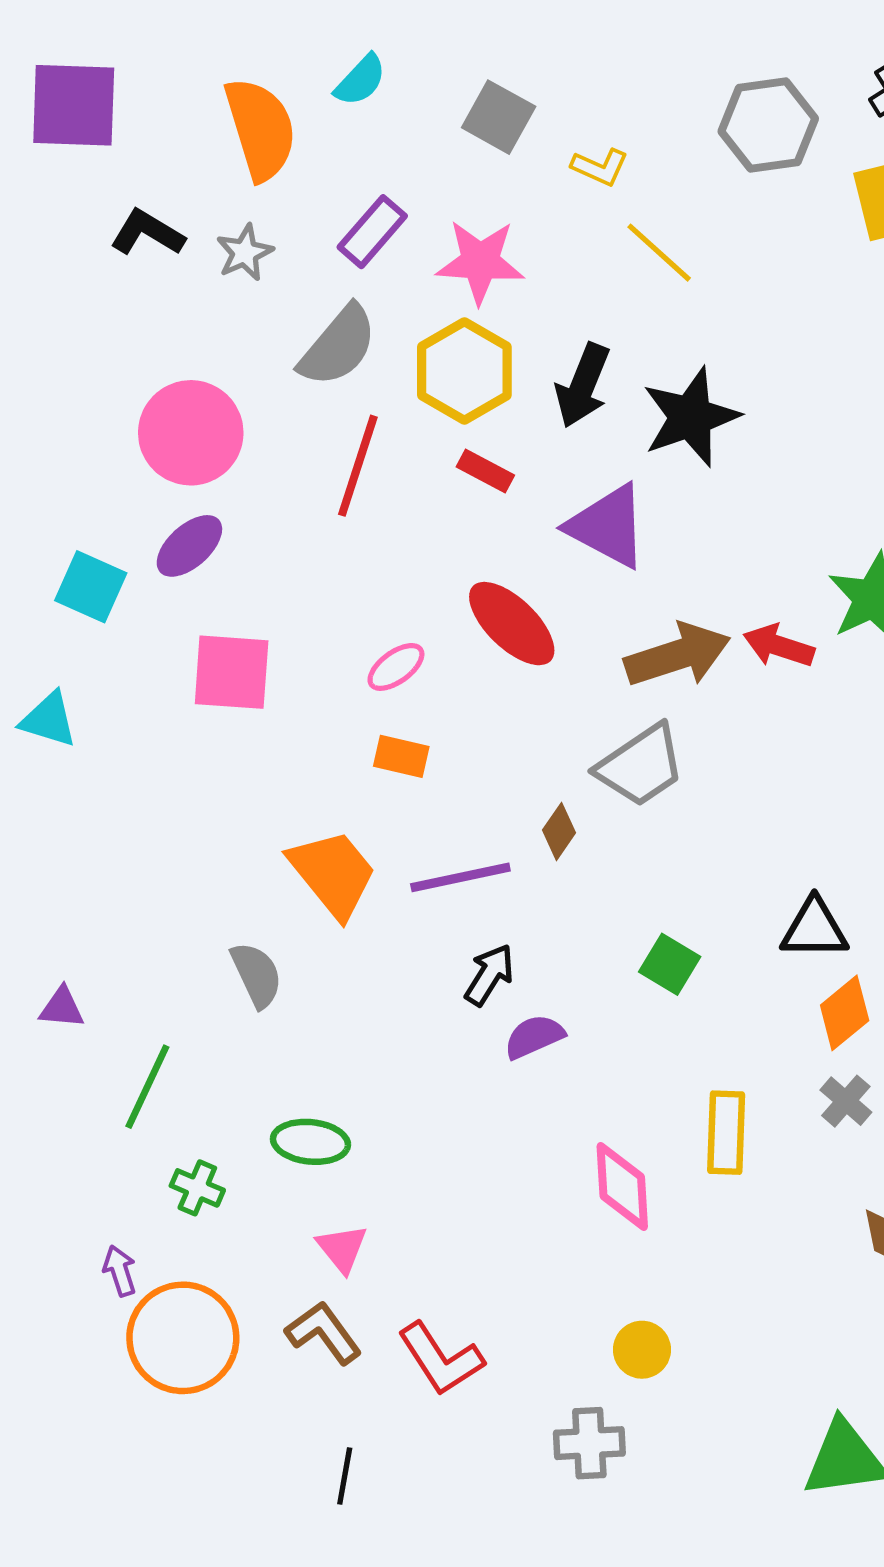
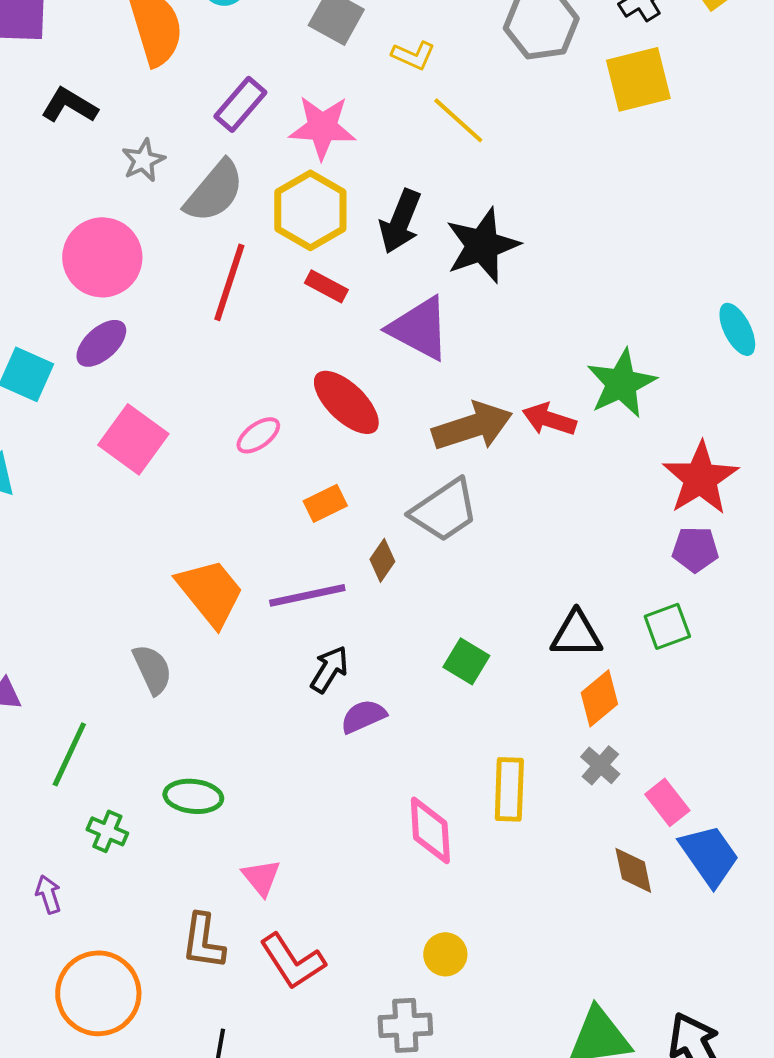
gray star: (245, 253) -> (143, 160), moved
pink square: (232, 672) -> (133, 439), turned 32
orange rectangle: (401, 756) -> (325, 503), moved, turned -39
pink triangle: (342, 1248) -> (261, 877), moved
brown L-shape: (324, 1333) -> (203, 941), turned -136
orange circle: (183, 1338) -> (98, 993), moved

